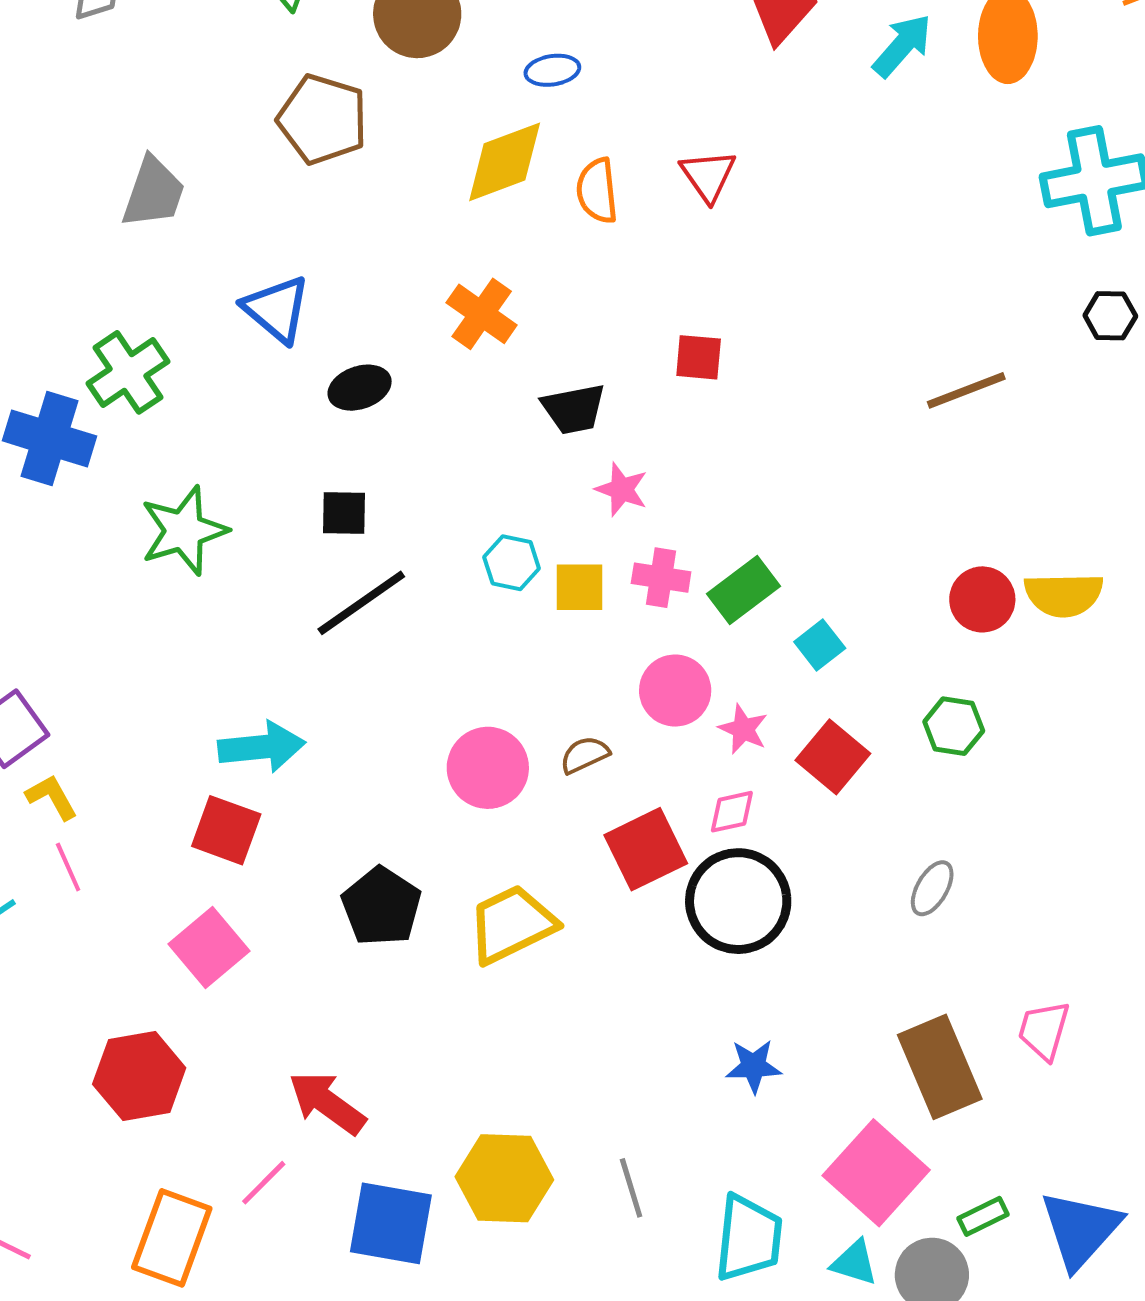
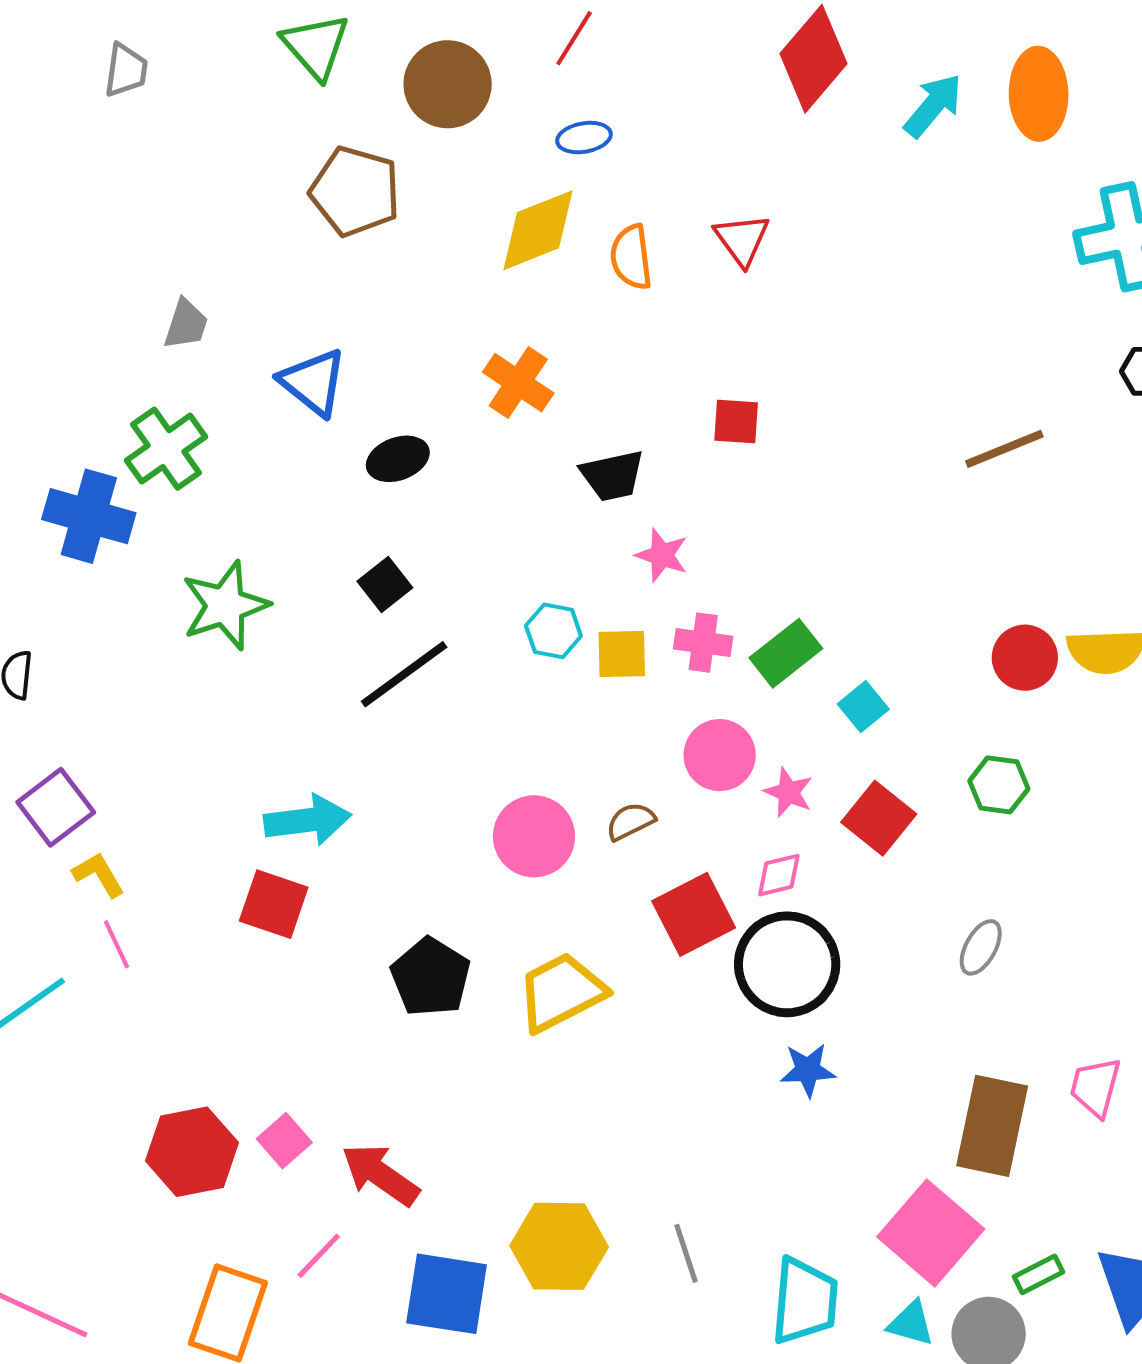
gray trapezoid: (153, 193) -> (186, 324), moved, size x0.7
black square: (344, 513) -> (385, 585), turned -38
pink square: (209, 947) -> (284, 1141), moved, size x0.7
blue star: (754, 1066) -> (808, 1070), moved
brown rectangle: (940, 1067) -> (992, 1126), turned 36

